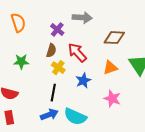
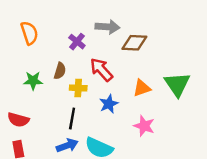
brown diamond: (114, 38) -> (134, 43), moved
brown semicircle: (51, 51) -> (60, 71), moved
yellow cross: (58, 68) -> (78, 88), turned -32

